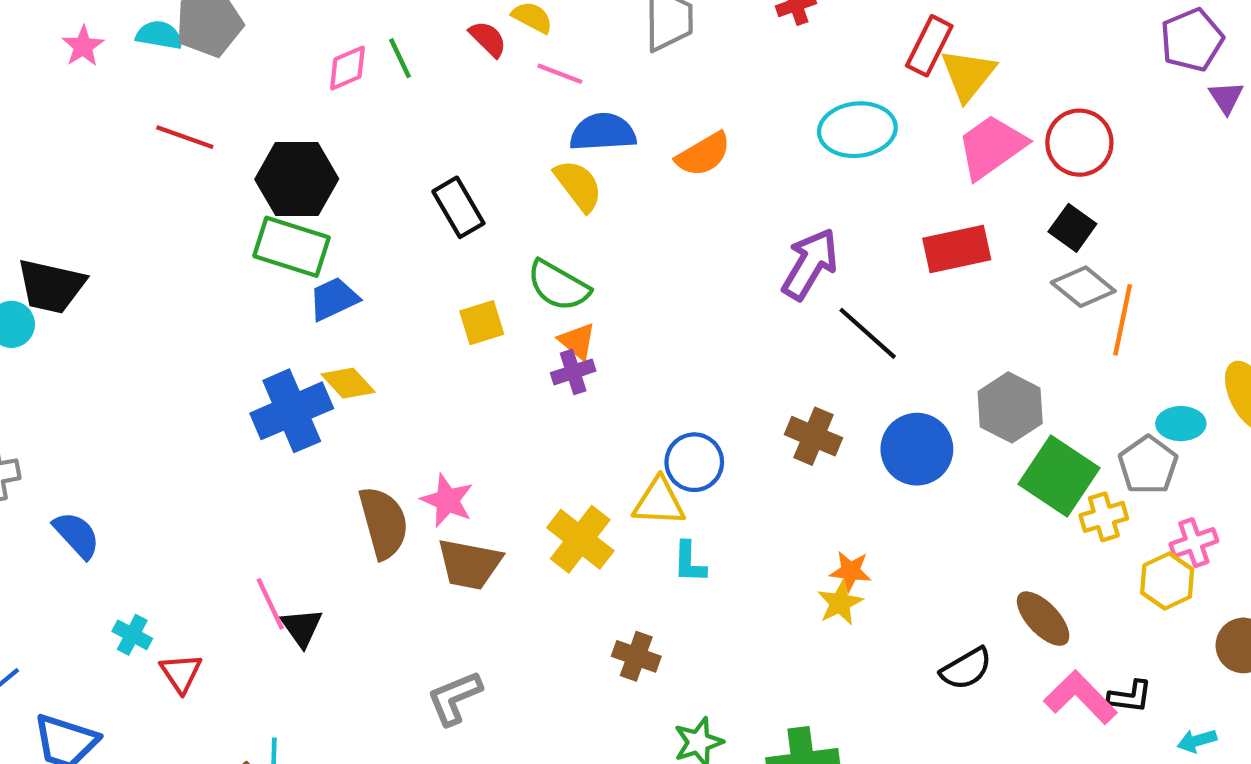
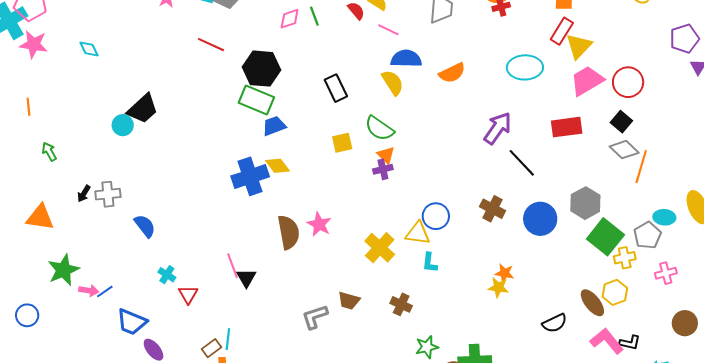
black trapezoid: (51, 286) -> (143, 109), turned -60
brown trapezoid: (469, 564) -> (349, 301), moved, size x0.7
yellow hexagon: (1167, 581) -> (615, 292), moved
yellow star: (840, 603) -> (498, 287), turned 30

